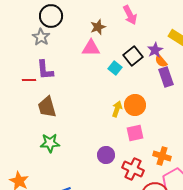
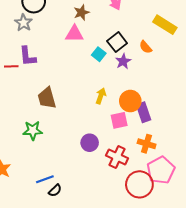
purple star: (155, 50) -> (123, 61), moved
purple rectangle: (166, 77) -> (144, 112), moved
orange circle: (135, 105) -> (130, 101), moved
brown trapezoid: (47, 107) -> (47, 98), moved

